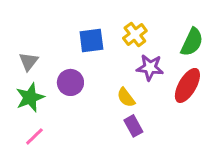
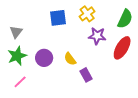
purple circle: (70, 82) -> (44, 58), moved
yellow semicircle: (126, 97) -> (70, 59), moved

